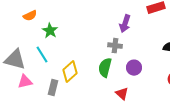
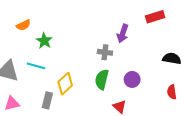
gray cross: (115, 46) -> (105, 52), moved
cyan line: (42, 55) -> (36, 66), turned -42
pink triangle: (25, 82) -> (12, 103), moved

